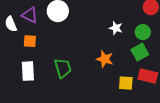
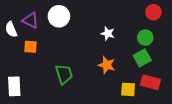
white star: (116, 28) -> (108, 34), moved
white rectangle: (28, 71) -> (14, 86), moved

